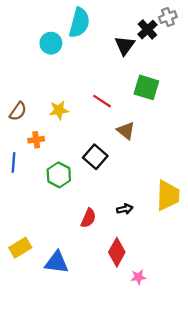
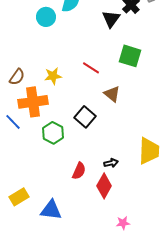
orange cross: (36, 140) -> (33, 102), size x2.0
blue line: (13, 162) -> (13, 122), turned -48
red diamond: (117, 252) -> (104, 186), moved

